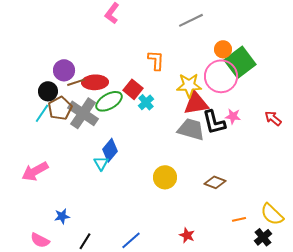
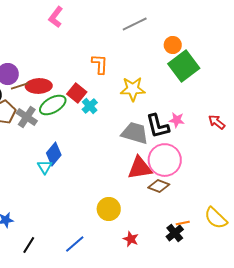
orange circle: (223, 49) -> (173, 45), moved
pink circle: (221, 76) -> (165, 160), moved
red triangle: (196, 103) -> (140, 168), moved
gray cross: (83, 113) -> (27, 117), size x0.7
yellow circle: (165, 177) -> (109, 209), moved
black cross: (263, 237) -> (175, 233), moved

